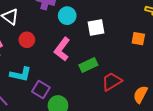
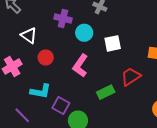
green rectangle: (88, 65) -> (106, 92), moved
red trapezoid: (112, 82) -> (131, 77), moved

